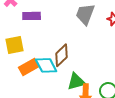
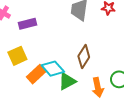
brown diamond: (62, 55) -> (84, 57), moved
green triangle: (76, 82) -> (67, 81), moved

